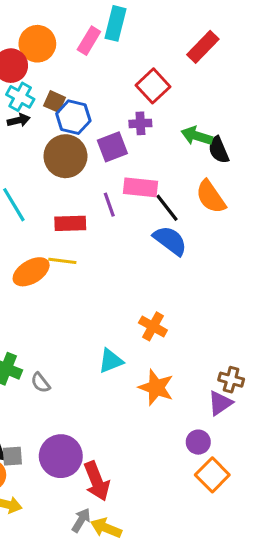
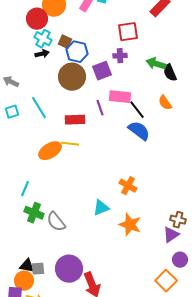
red square: (153, 86) -> (128, 32), turned 35
orange semicircle: (211, 197) -> (165, 103), size x0.7
gray semicircle: (40, 383) -> (56, 222), size x1.5
purple circle: (198, 442) -> (180, 260), moved

